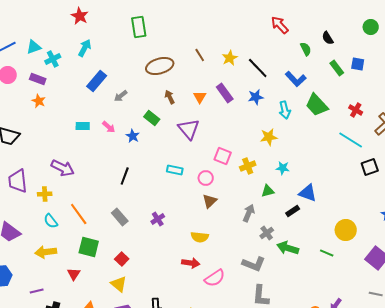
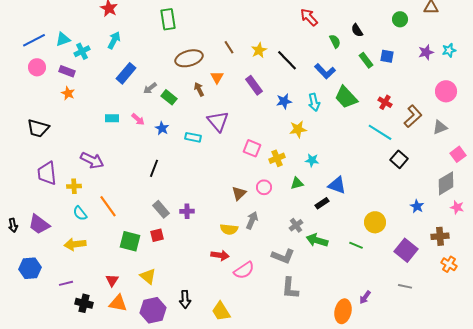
orange triangle: (200, 97) -> (217, 77), moved
blue star: (256, 97) -> (284, 101), moved
green rectangle: (152, 118) -> (169, 97), moved
black square: (370, 167) -> (399, 159), turned -30
cyan rectangle: (175, 170) -> (193, 137), moved
pink circle: (206, 178) -> (264, 187), moved
gray arrow: (249, 213) -> (252, 220), moved
gray rectangle: (120, 217) -> (161, 209), moved
purple cross: (158, 219) -> (187, 211), turned 32
green square: (89, 247) -> (130, 241), moved
red square: (122, 259) -> (157, 235), moved, turned 32
red triangle: (74, 274) -> (112, 280), moved

